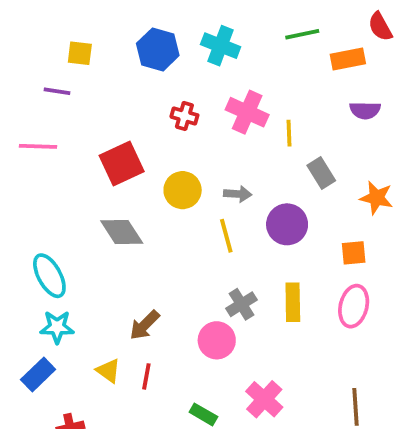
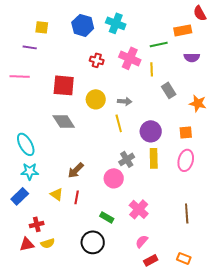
green line: (302, 34) -> (159, 44), moved
red square: (122, 164) -> (64, 85), turned 30
purple circle: (287, 224) -> (151, 131), moved

